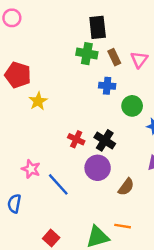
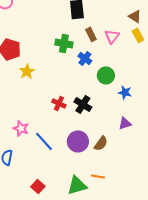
green cross: (87, 54) -> (64, 43), moved
blue cross: (107, 86) -> (85, 58), turned 32
purple circle: (98, 168) -> (78, 141), moved

